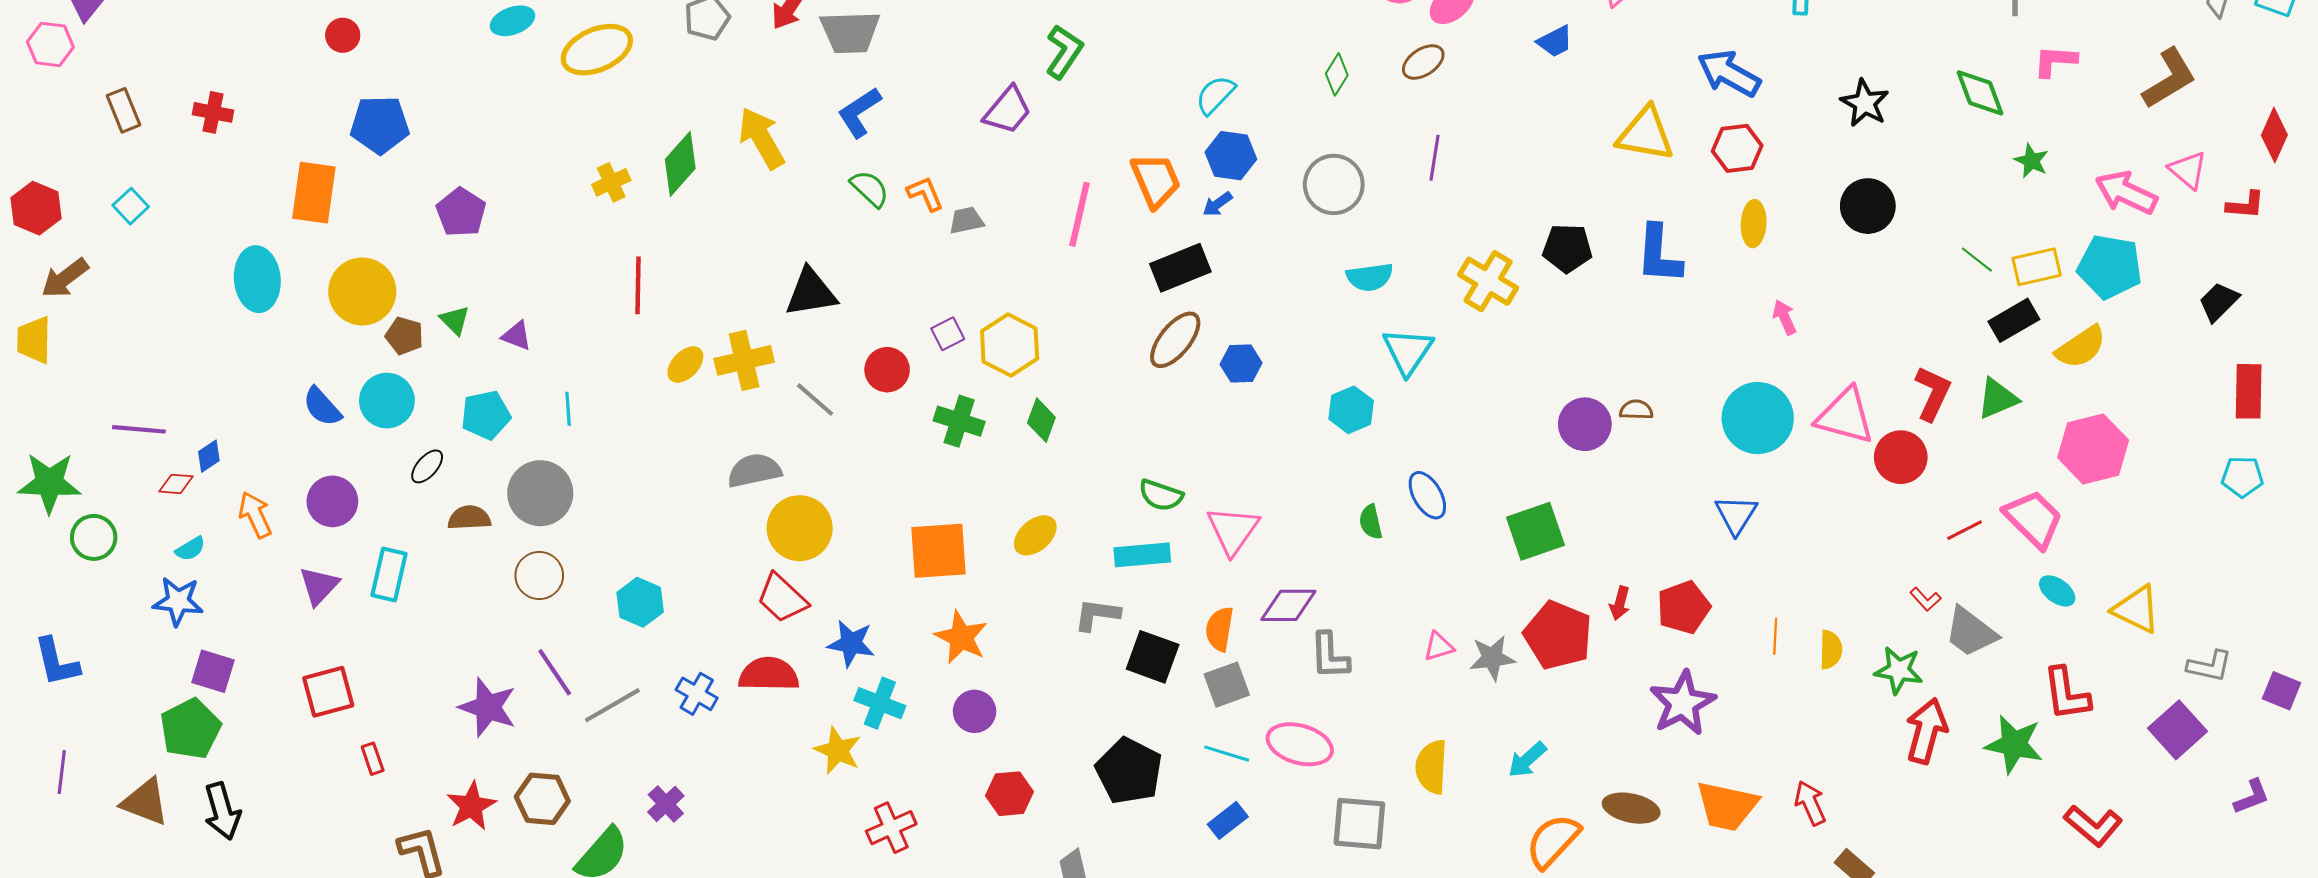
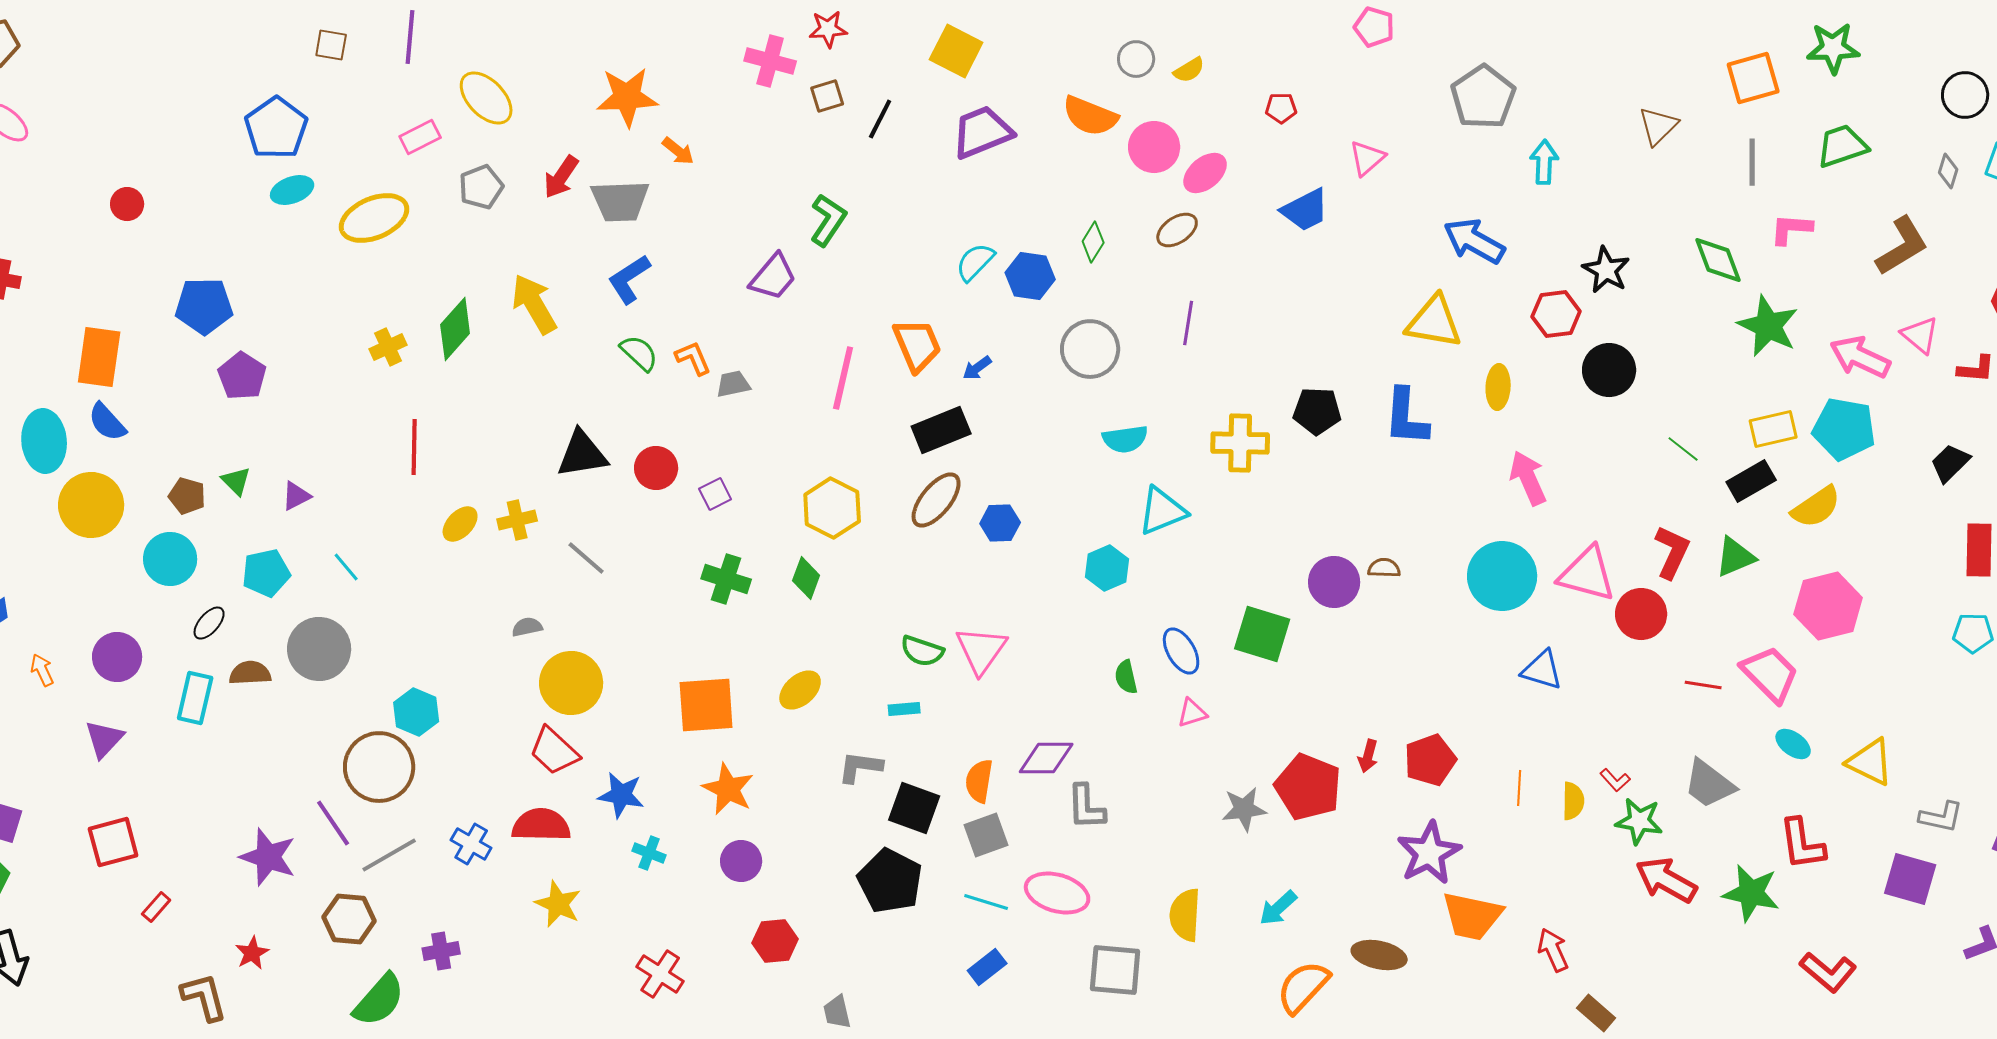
blue trapezoid: (1555, 41) -> (1305, 210), size x1.4
blue pentagon: (380, 125) -> (204, 306), moved
yellow triangle: (1646, 134) -> (1434, 322), moved
red hexagon: (1737, 148) -> (1556, 314), moved
blue hexagon: (1231, 156) -> (1030, 276), moved
green star: (2031, 161) -> (1768, 326), size x1.8
green line: (1977, 260) -> (1683, 449), moved
yellow cross: (1488, 281) -> (1240, 443), turned -30
yellow circle: (362, 291) -> (91, 505), moved
pink arrow: (1784, 317) -> (1528, 478), size x1.6
purple triangle: (517, 336) -> (296, 496), turned -48
yellow hexagon: (1010, 345) -> (832, 508), moved
cyan triangle: (1408, 351) -> (1162, 511), turned 34
yellow cross: (744, 360) -> (517, 520), size x0.7
red circle: (887, 370) -> (656, 468), moved
blue semicircle: (322, 407) -> (107, 422), moved
cyan line: (568, 409) -> (346, 567), turned -36
gray semicircle: (754, 471) -> (527, 627), size x0.6
orange arrow: (255, 515) -> (42, 670), size x0.7
blue triangle: (1736, 515) -> (1542, 670), moved, turned -45
pink triangle: (1233, 530) -> (981, 650), moved
red line: (1965, 530) -> (1703, 685), turned 36
green square: (1535, 531) -> (1262, 634), moved, turned 36
cyan rectangle: (1142, 555) -> (904, 709), size x0.6
cyan rectangle: (389, 574) -> (195, 698), moved
brown circle: (539, 575) -> (379, 767), moved, size x1.5
red L-shape: (1925, 599) -> (1615, 780), moved
cyan hexagon: (640, 602) -> (416, 712), moved
pink triangle: (1439, 647) -> (1192, 713), moved
cyan cross: (880, 703) -> (649, 853), size x0.7
purple square: (2178, 730) -> (1910, 879), turned -32
red arrow: (1926, 731) -> (1666, 880), turned -76
yellow star: (838, 750) -> (558, 904), moved
red rectangle: (373, 759) -> (156, 907), turned 60
black pentagon: (1129, 771) -> (890, 881), moved
brown hexagon: (542, 799) -> (349, 919), moved
purple cross: (666, 804) -> (441, 951), turned 33
red star: (471, 806) -> (252, 953), size x0.7
orange trapezoid: (1727, 806) -> (1472, 916), moved
red cross: (891, 828) -> (660, 974), turned -33

